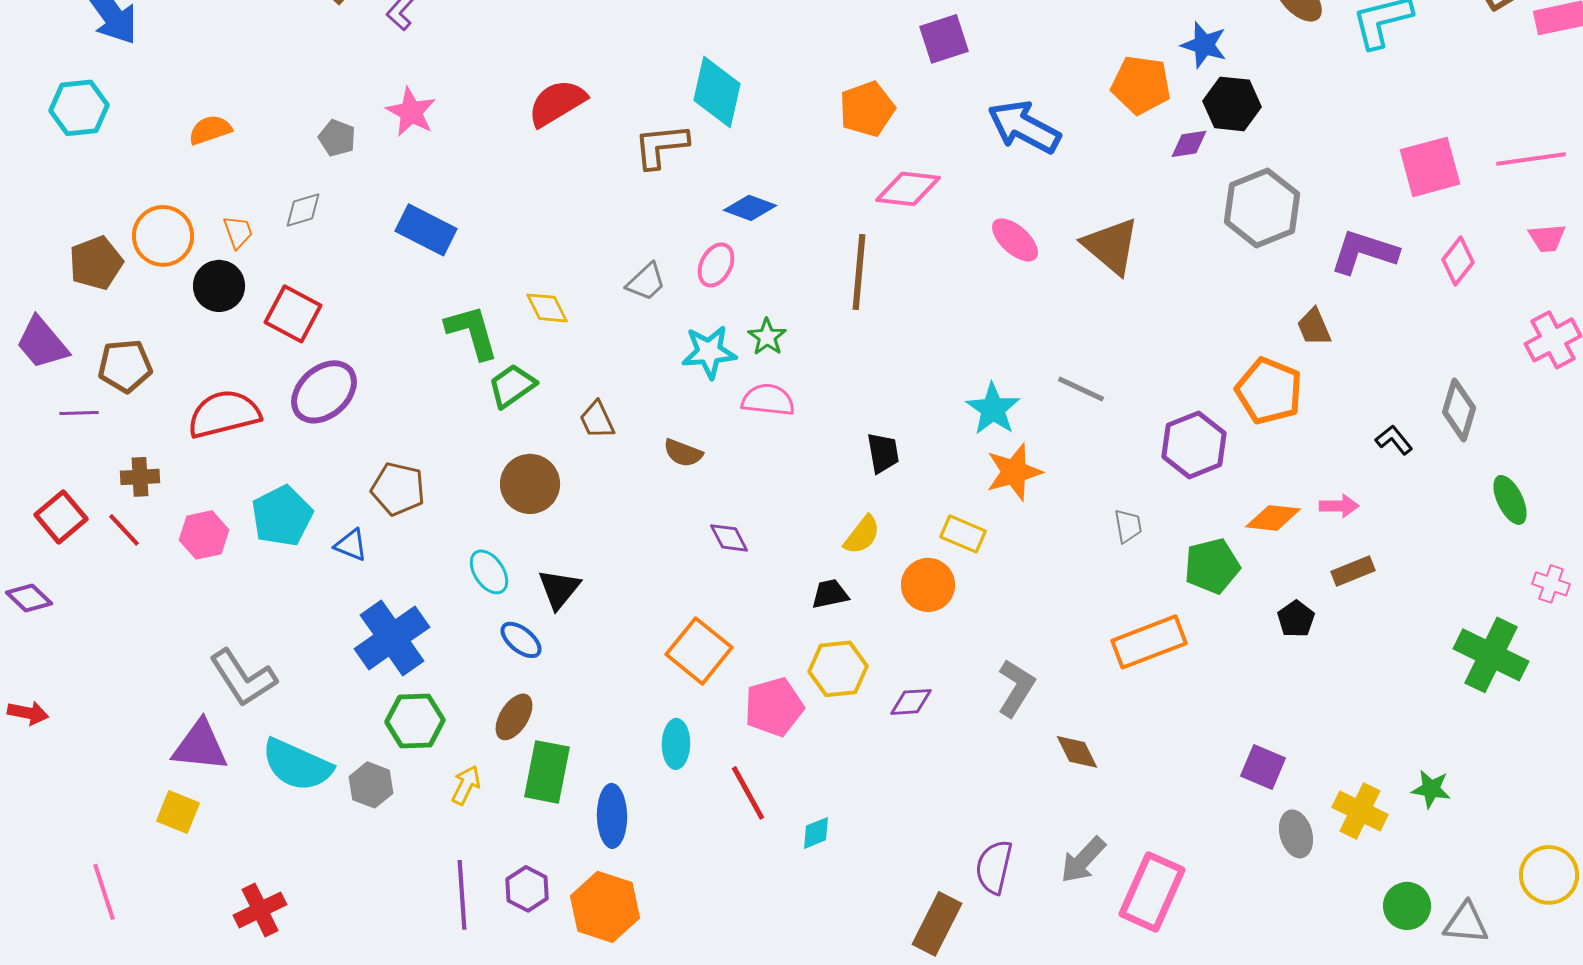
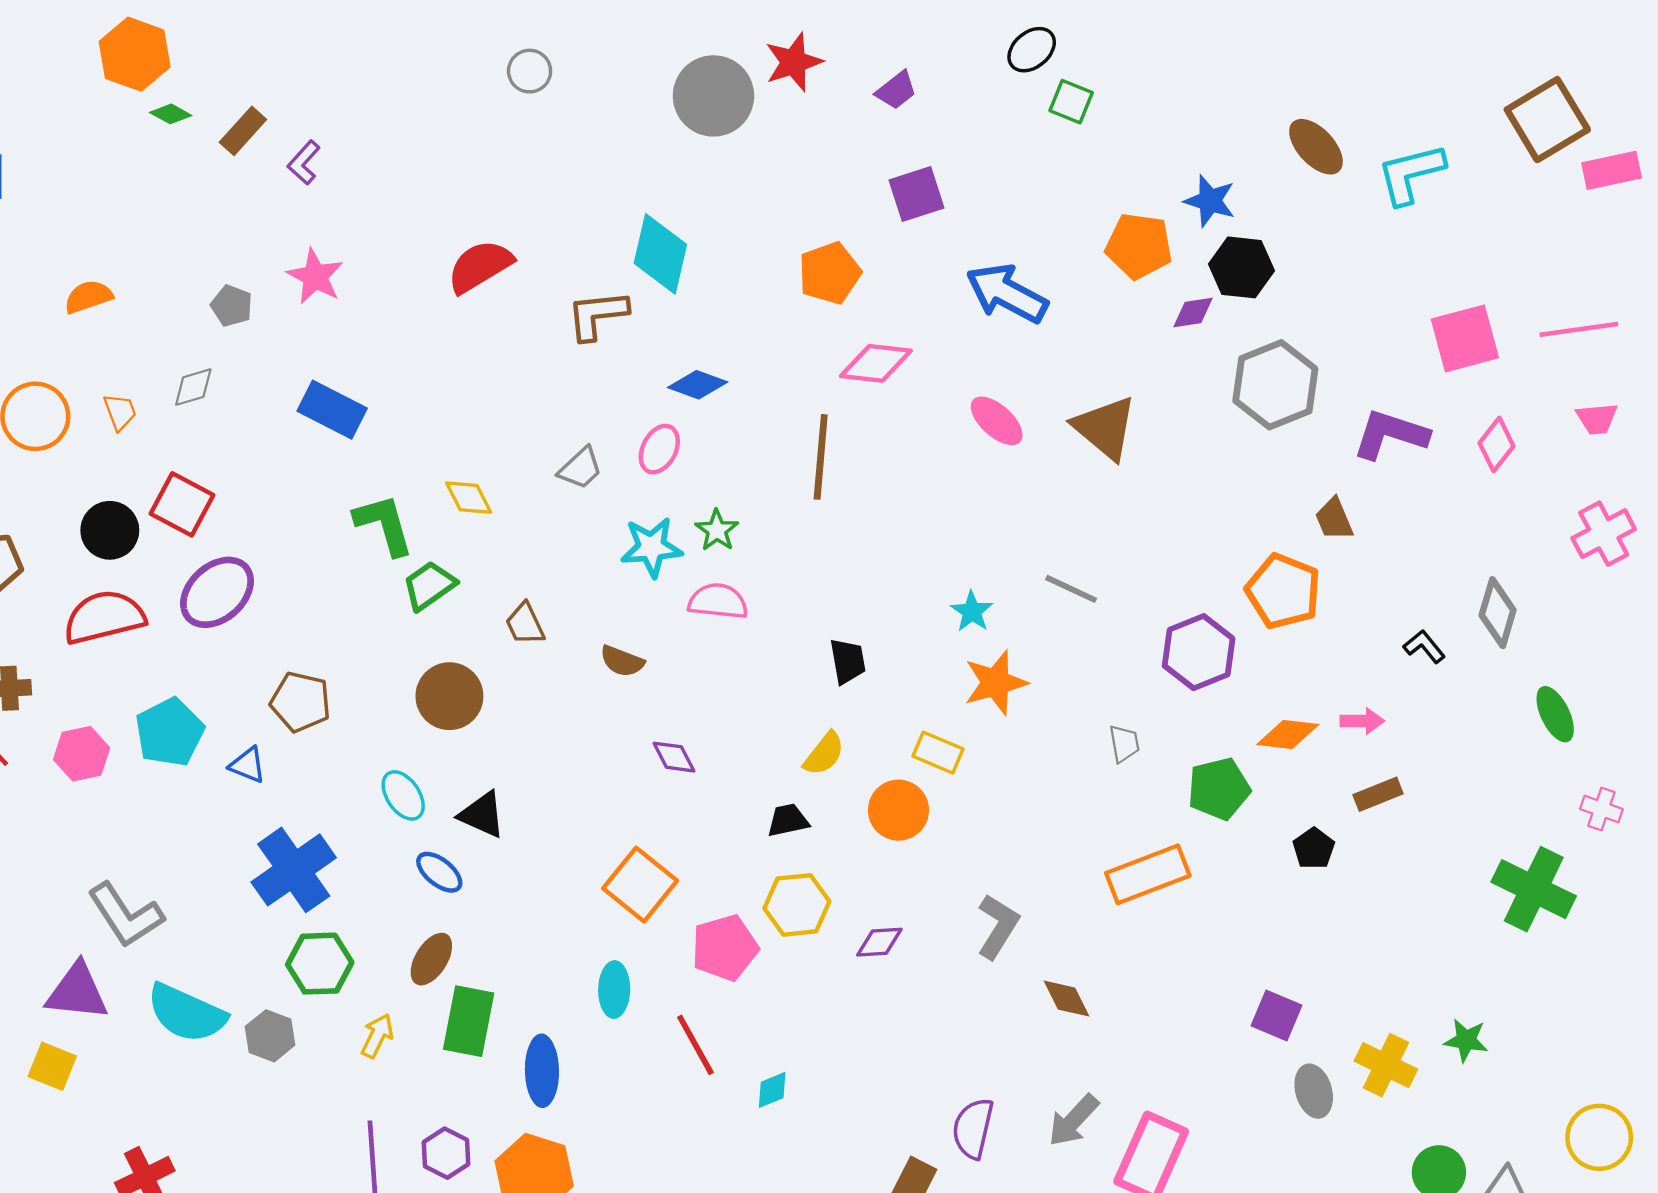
black circle: (219, 286) -> (110, 530), moved
cyan star: (993, 409) -> (972, 612), size x0.7
black triangle: (559, 589) -> (482, 815), turned -45

